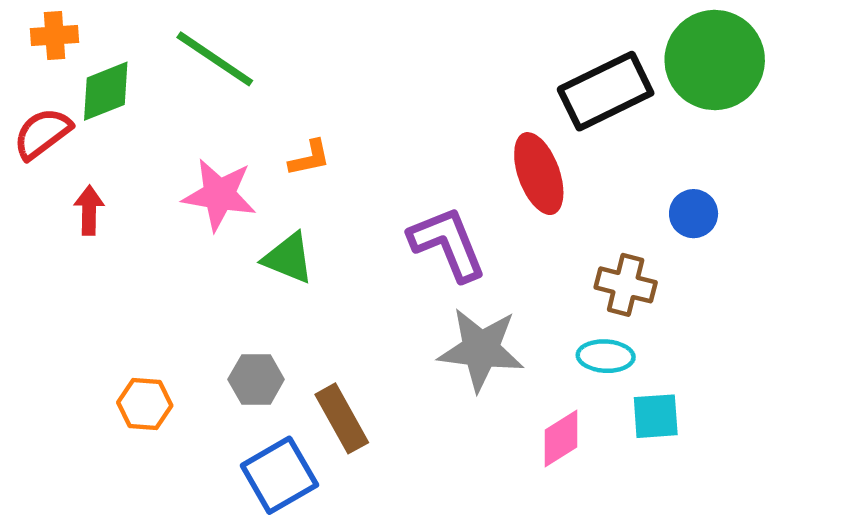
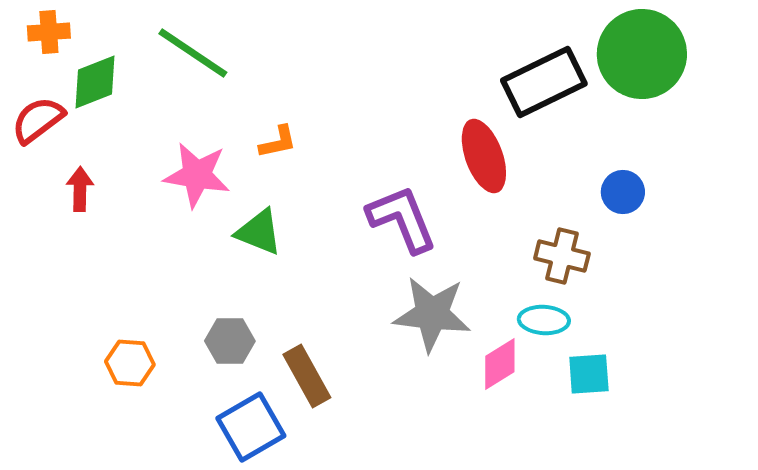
pink diamond: (561, 438) -> (500, 364), moved

